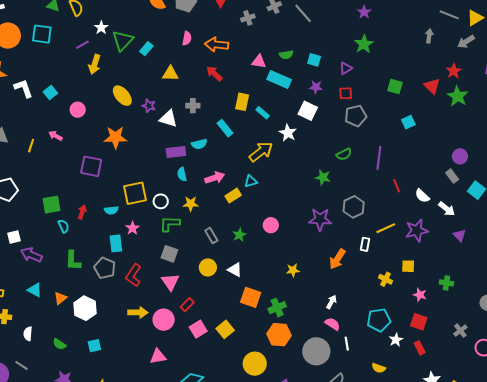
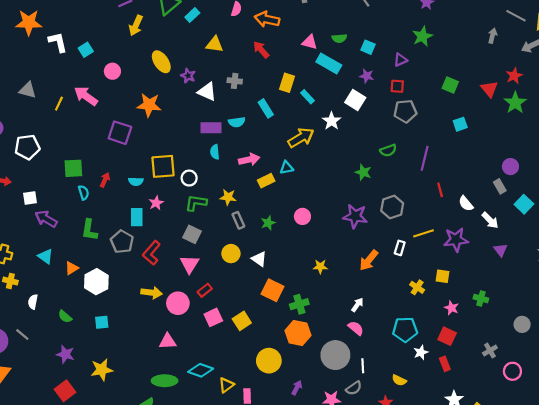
pink arrow: (55, 136) -> (86, 96), size x1.6
yellow star: (191, 204) -> (228, 197), moved
white line: (347, 344) -> (363, 366), moved

